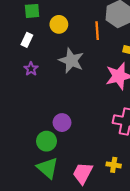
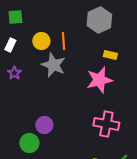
yellow circle: (59, 24) -> (41, 41), moved
orange line: (97, 31) -> (63, 41), moved

